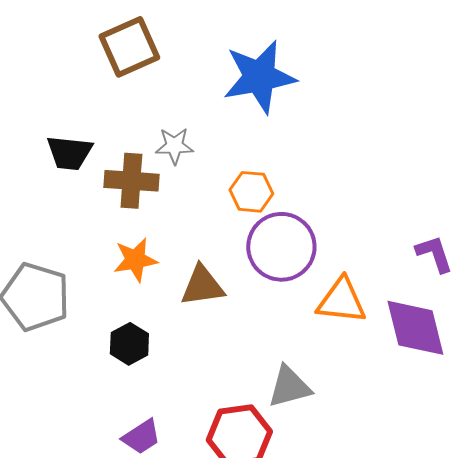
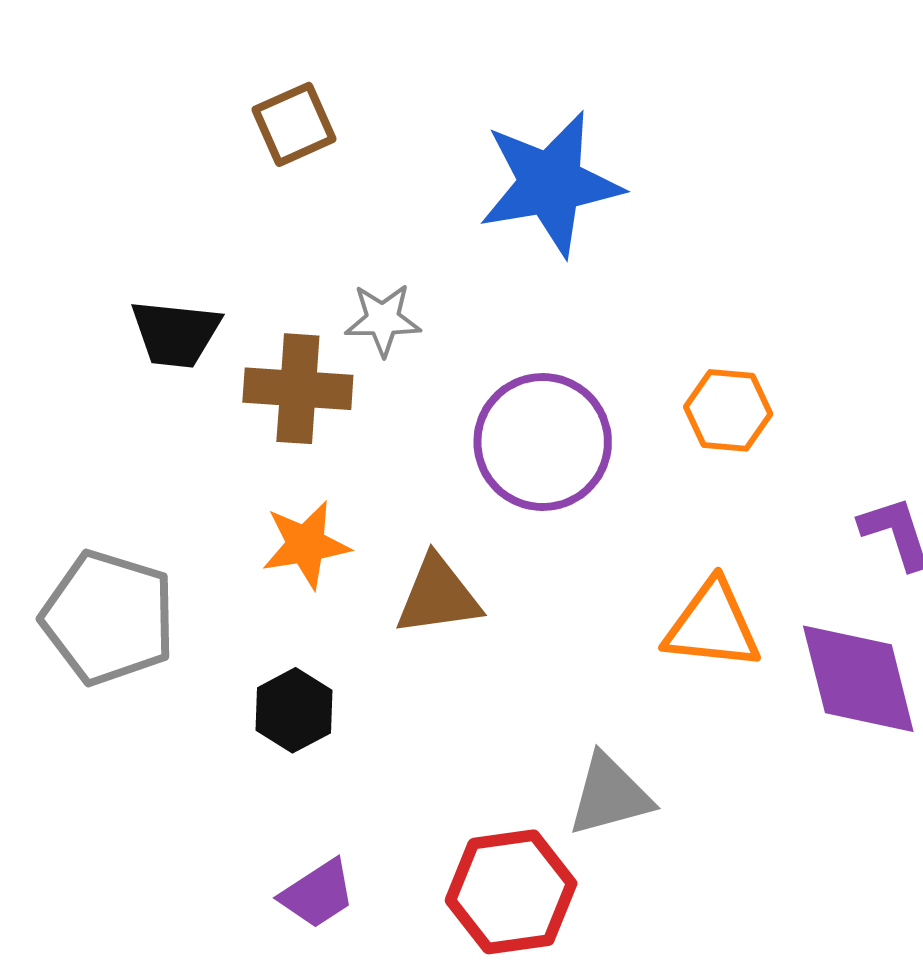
brown square: (129, 47) -> (294, 124), size x0.7
orange hexagon: (251, 192) -> (728, 410), moved
purple circle: (281, 247) -> (543, 442), moved

